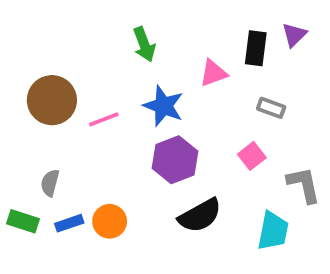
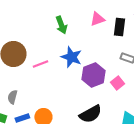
pink triangle: (213, 73) -> (97, 19), moved
purple hexagon: (175, 160) -> (93, 75), moved

